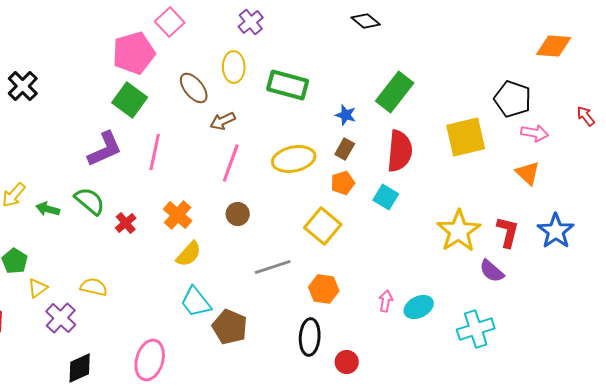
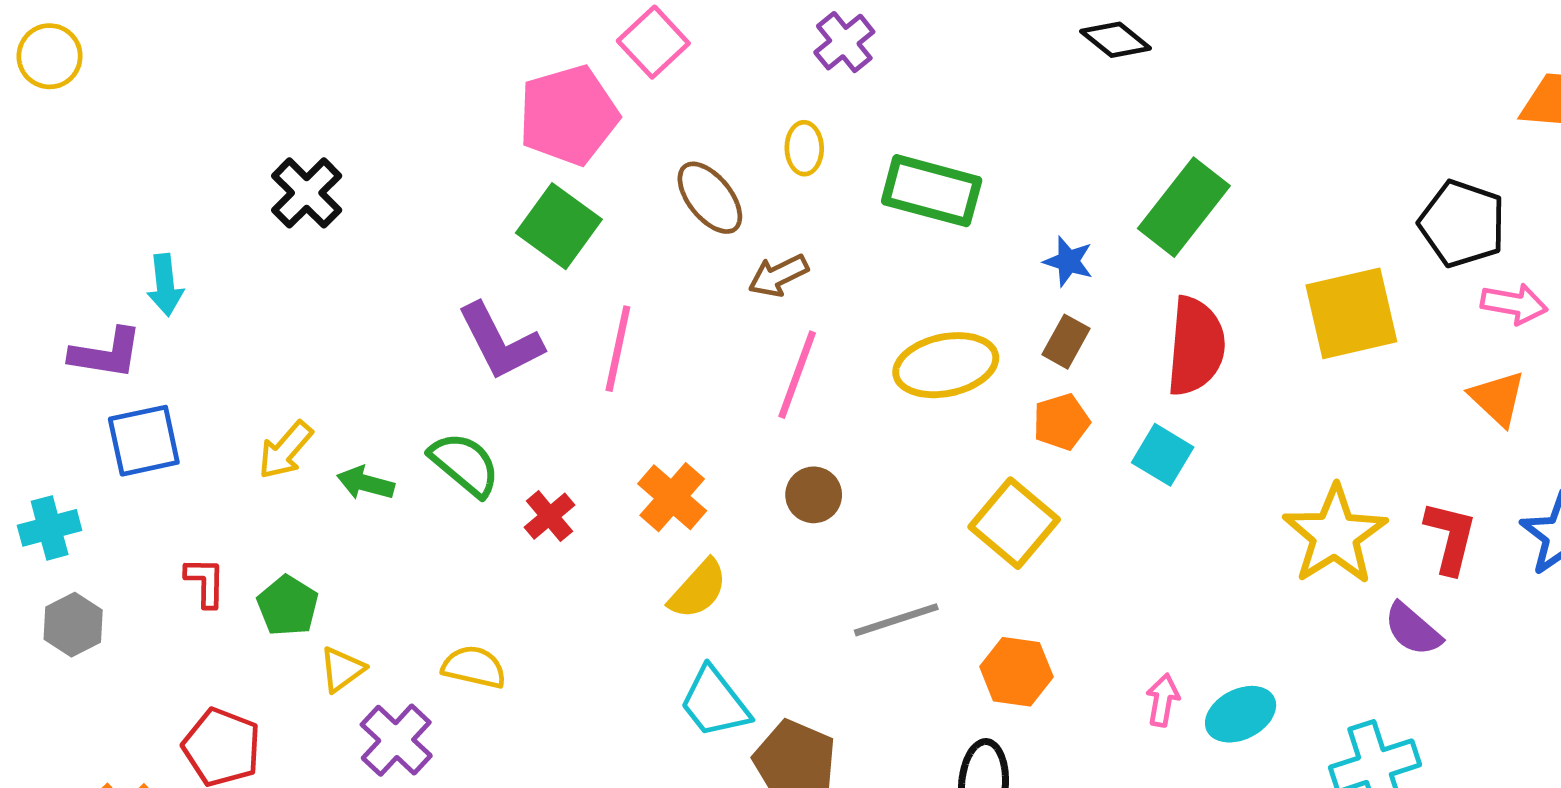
yellow ellipse: (234, 67) -> (804, 148), size x0.7
purple L-shape: (105, 149) -> (500, 342), turned 87

